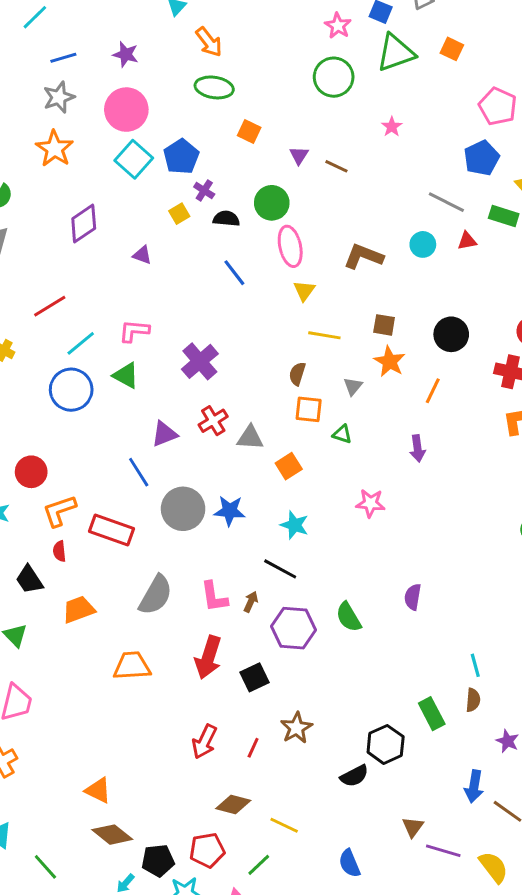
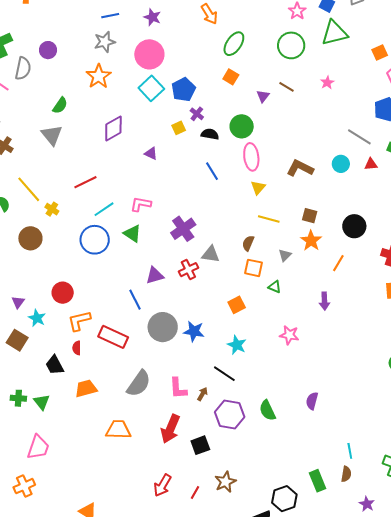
orange square: (452, 49) -> (380, 53), moved, turned 35
green ellipse: (214, 87) -> (234, 44), moved, turned -70
brown line: (336, 166) -> (286, 87), moved
gray triangle: (250, 438) -> (211, 254), moved

